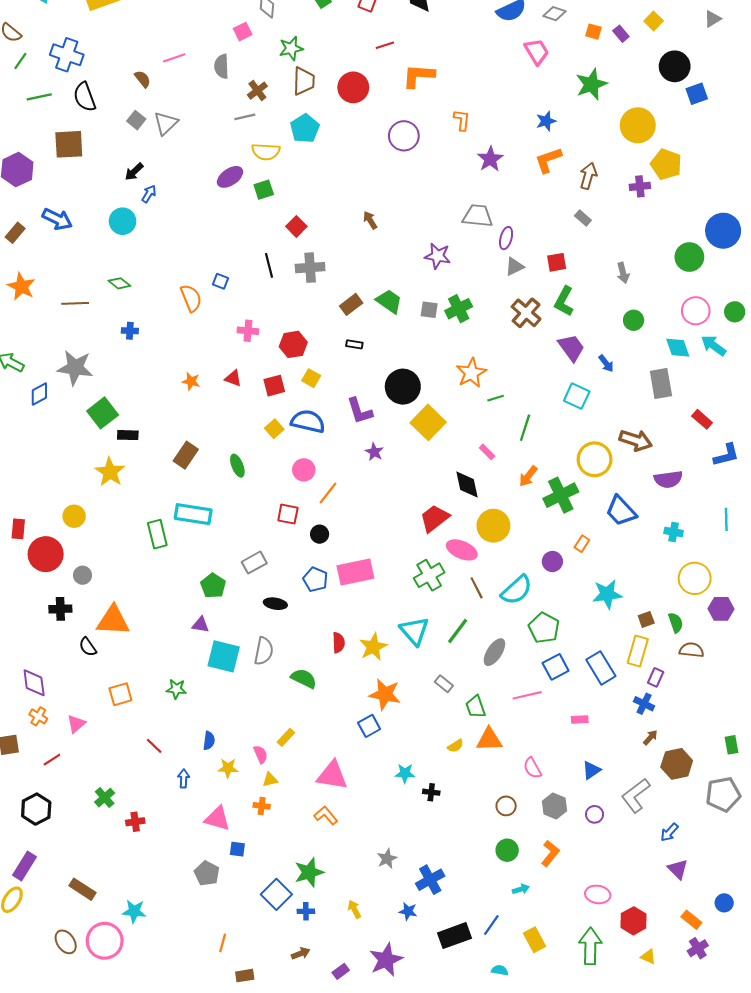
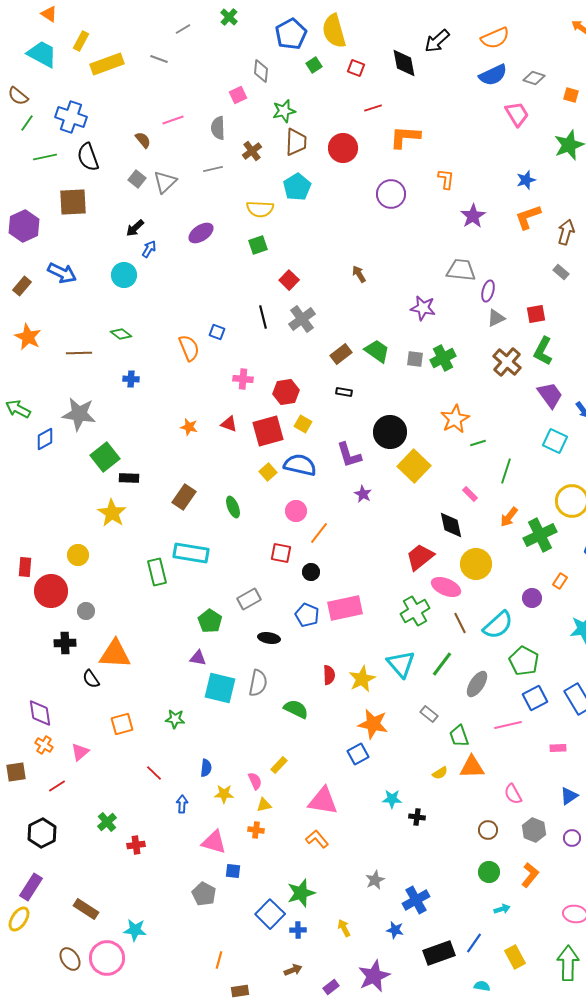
gray line: (245, 117) -> (213, 169), moved
purple ellipse: (230, 177) -> (201, 233), moved
gray cross: (310, 268) -> (302, 319), turned -32
red square: (274, 386) -> (268, 431), size x1.5

